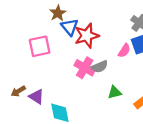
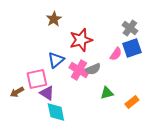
blue triangle: (70, 27) -> (56, 60), moved, turned 30
pink square: (40, 46) -> (37, 79), moved
purple triangle: (36, 97) -> (47, 93), moved

